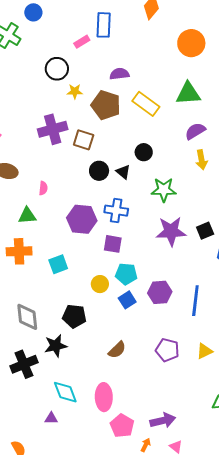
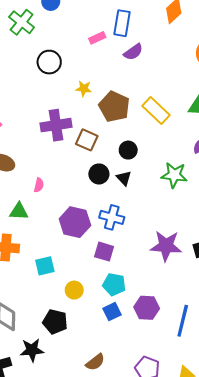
black circle: (57, 69) -> (49, 62), moved
purple semicircle: (119, 74) -> (133, 52), moved, turned 144
black circle: (144, 152) -> (128, 150), moved
green star: (164, 190) -> (174, 175), moved
yellow circle: (100, 284) -> (74, 290), moved

